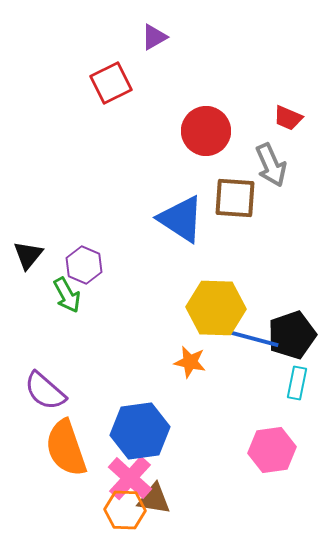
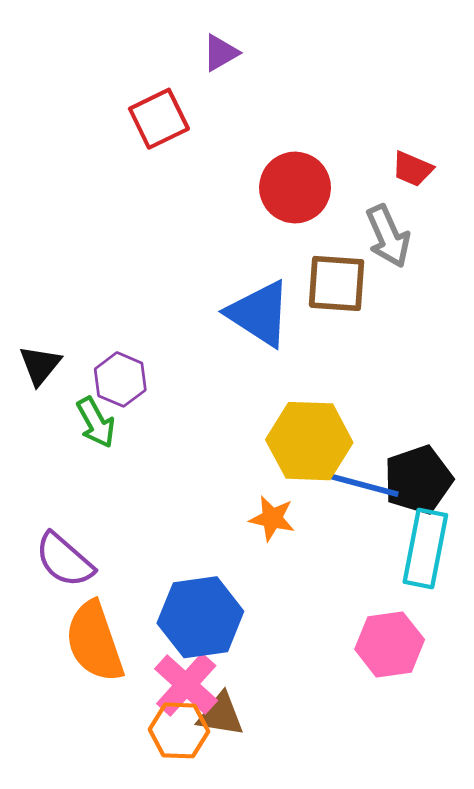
cyan rectangle: (297, 383) -> (425, 548), size x1.6

